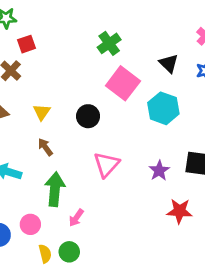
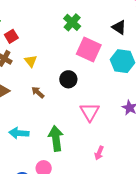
yellow triangle: (42, 112) -> (31, 61), moved
brown arrow: (45, 147) -> (38, 92), moved
pink arrow: (76, 218) -> (99, 153), moved

